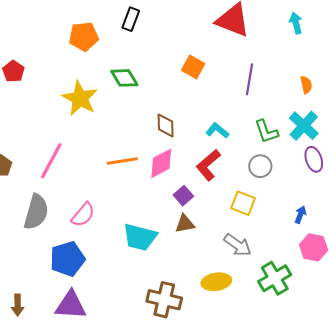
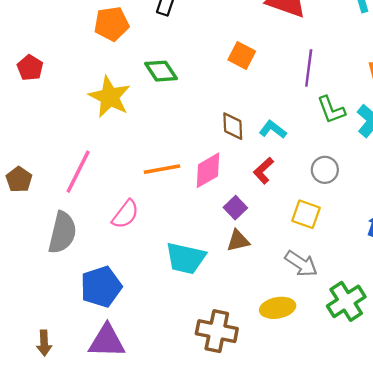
brown diamond: (166, 125) -> (233, 126), moved
green L-shape: (266, 131) -> (331, 110), moved
red L-shape: (208, 165) -> (263, 171), size x0.7
pink semicircle: (83, 215) -> (125, 214), moved

